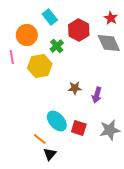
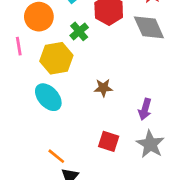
purple arrow: (97, 95) -> (145, 109), moved
cyan ellipse: (57, 121) -> (48, 97), moved
gray star: (110, 130) -> (150, 144), turned -30

